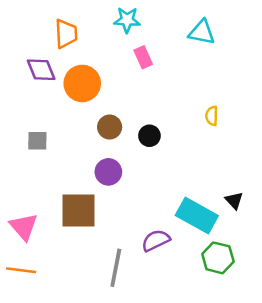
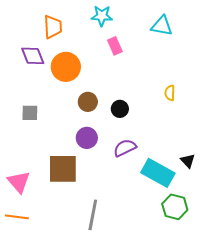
purple semicircle: (156, 240) -> (125, 148), moved

